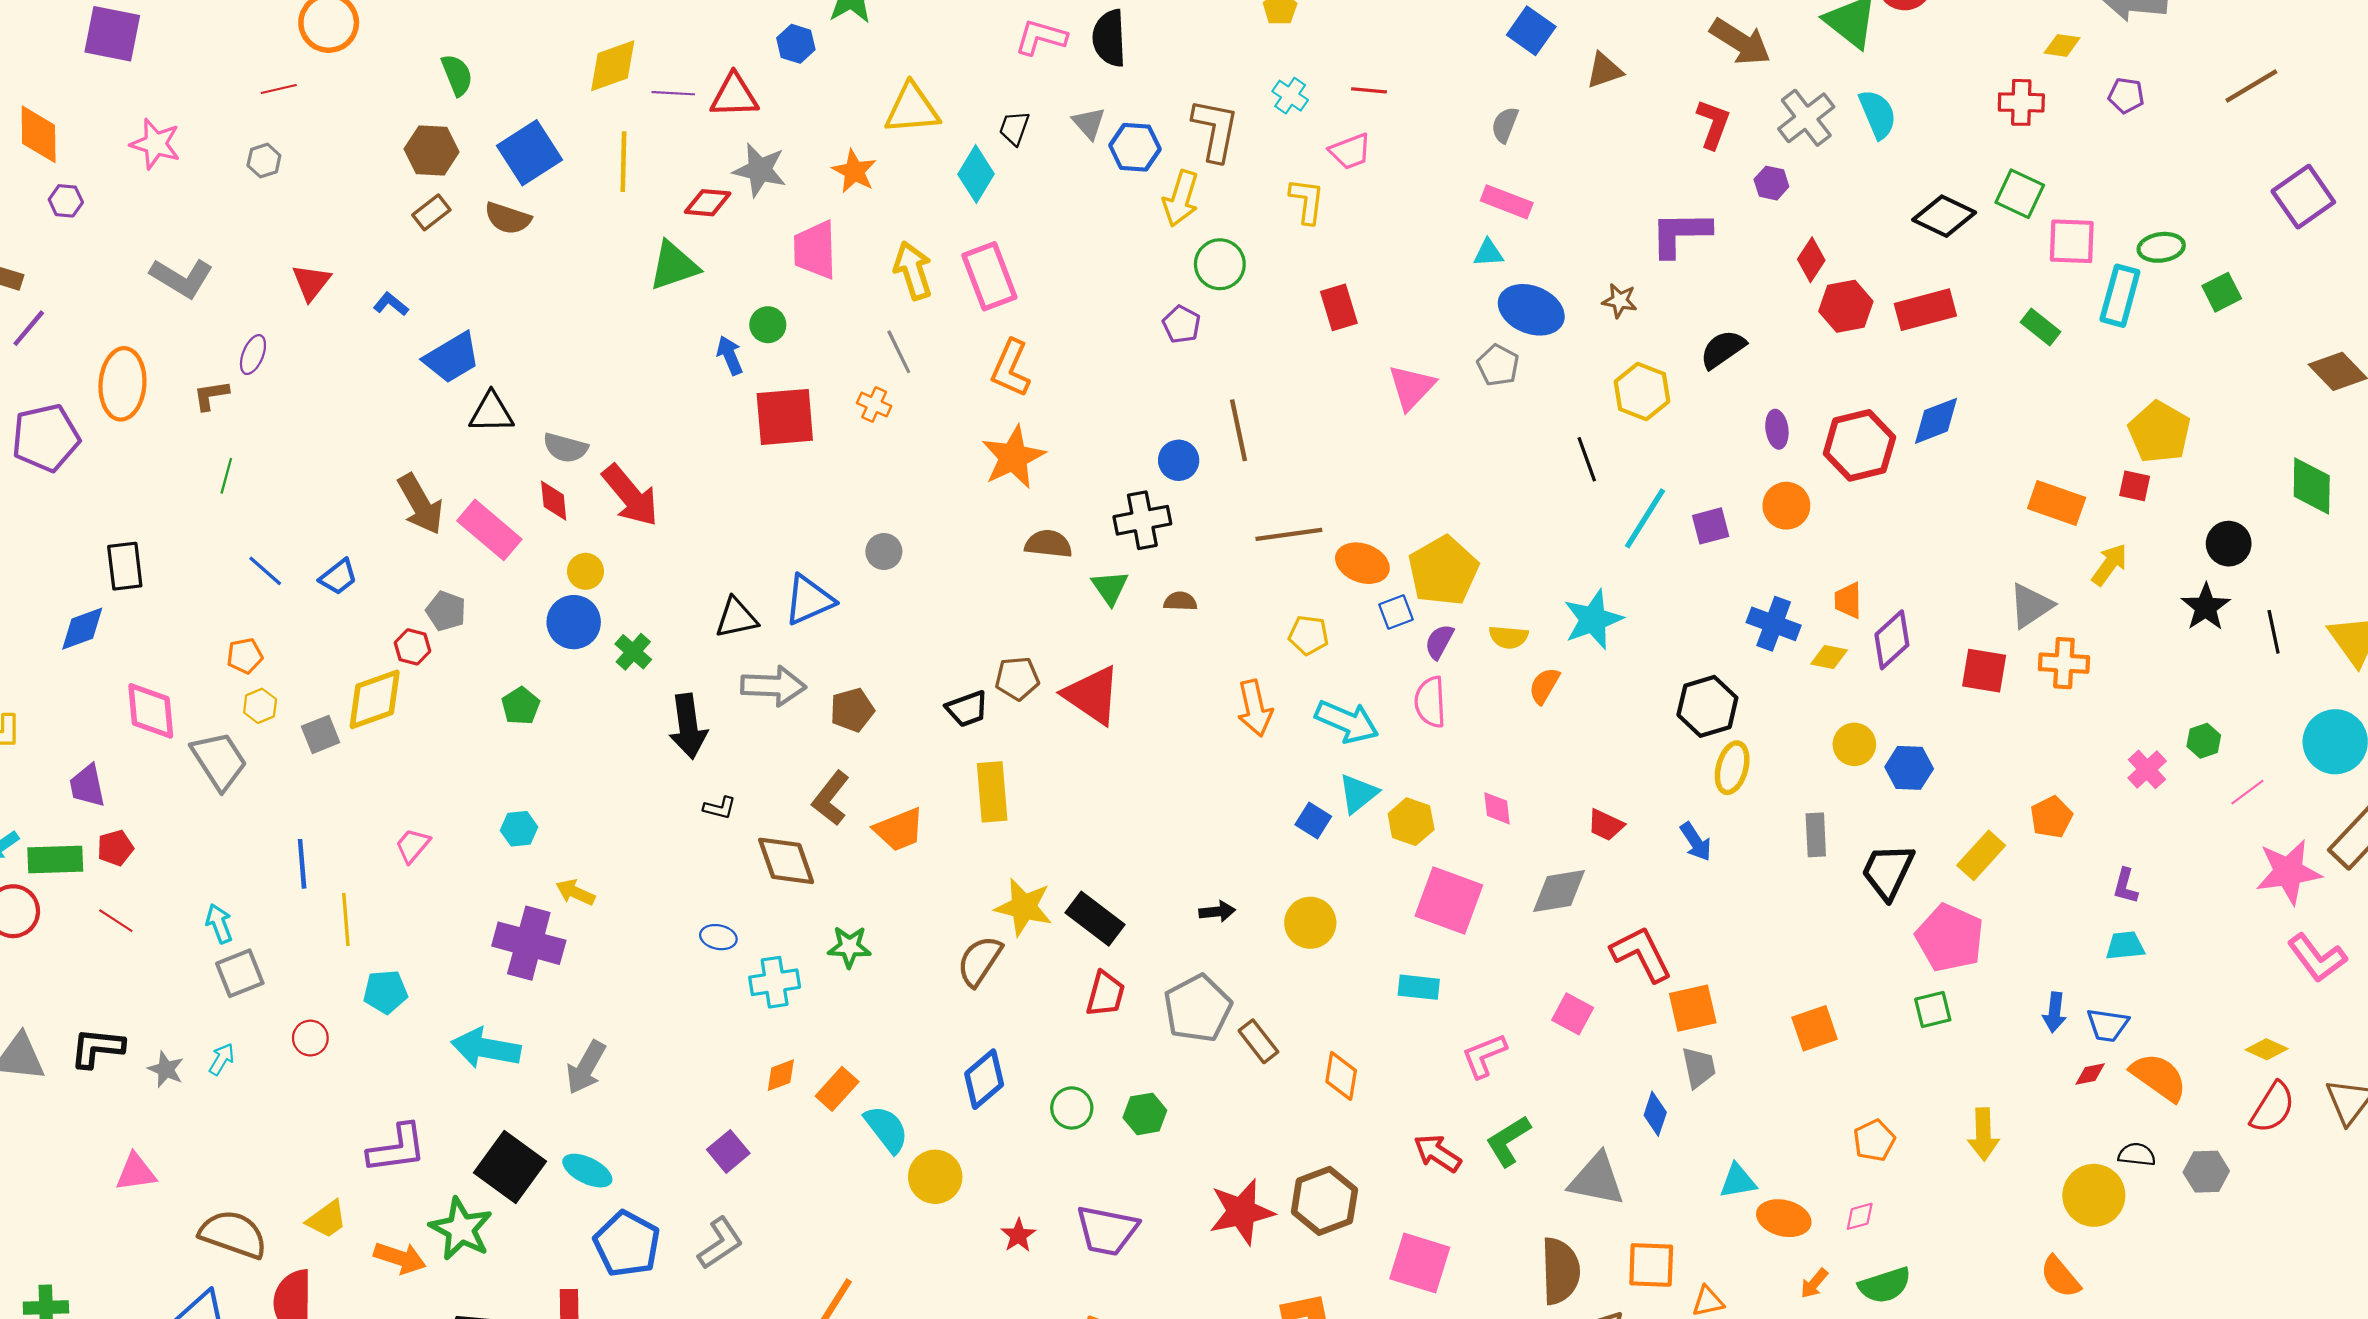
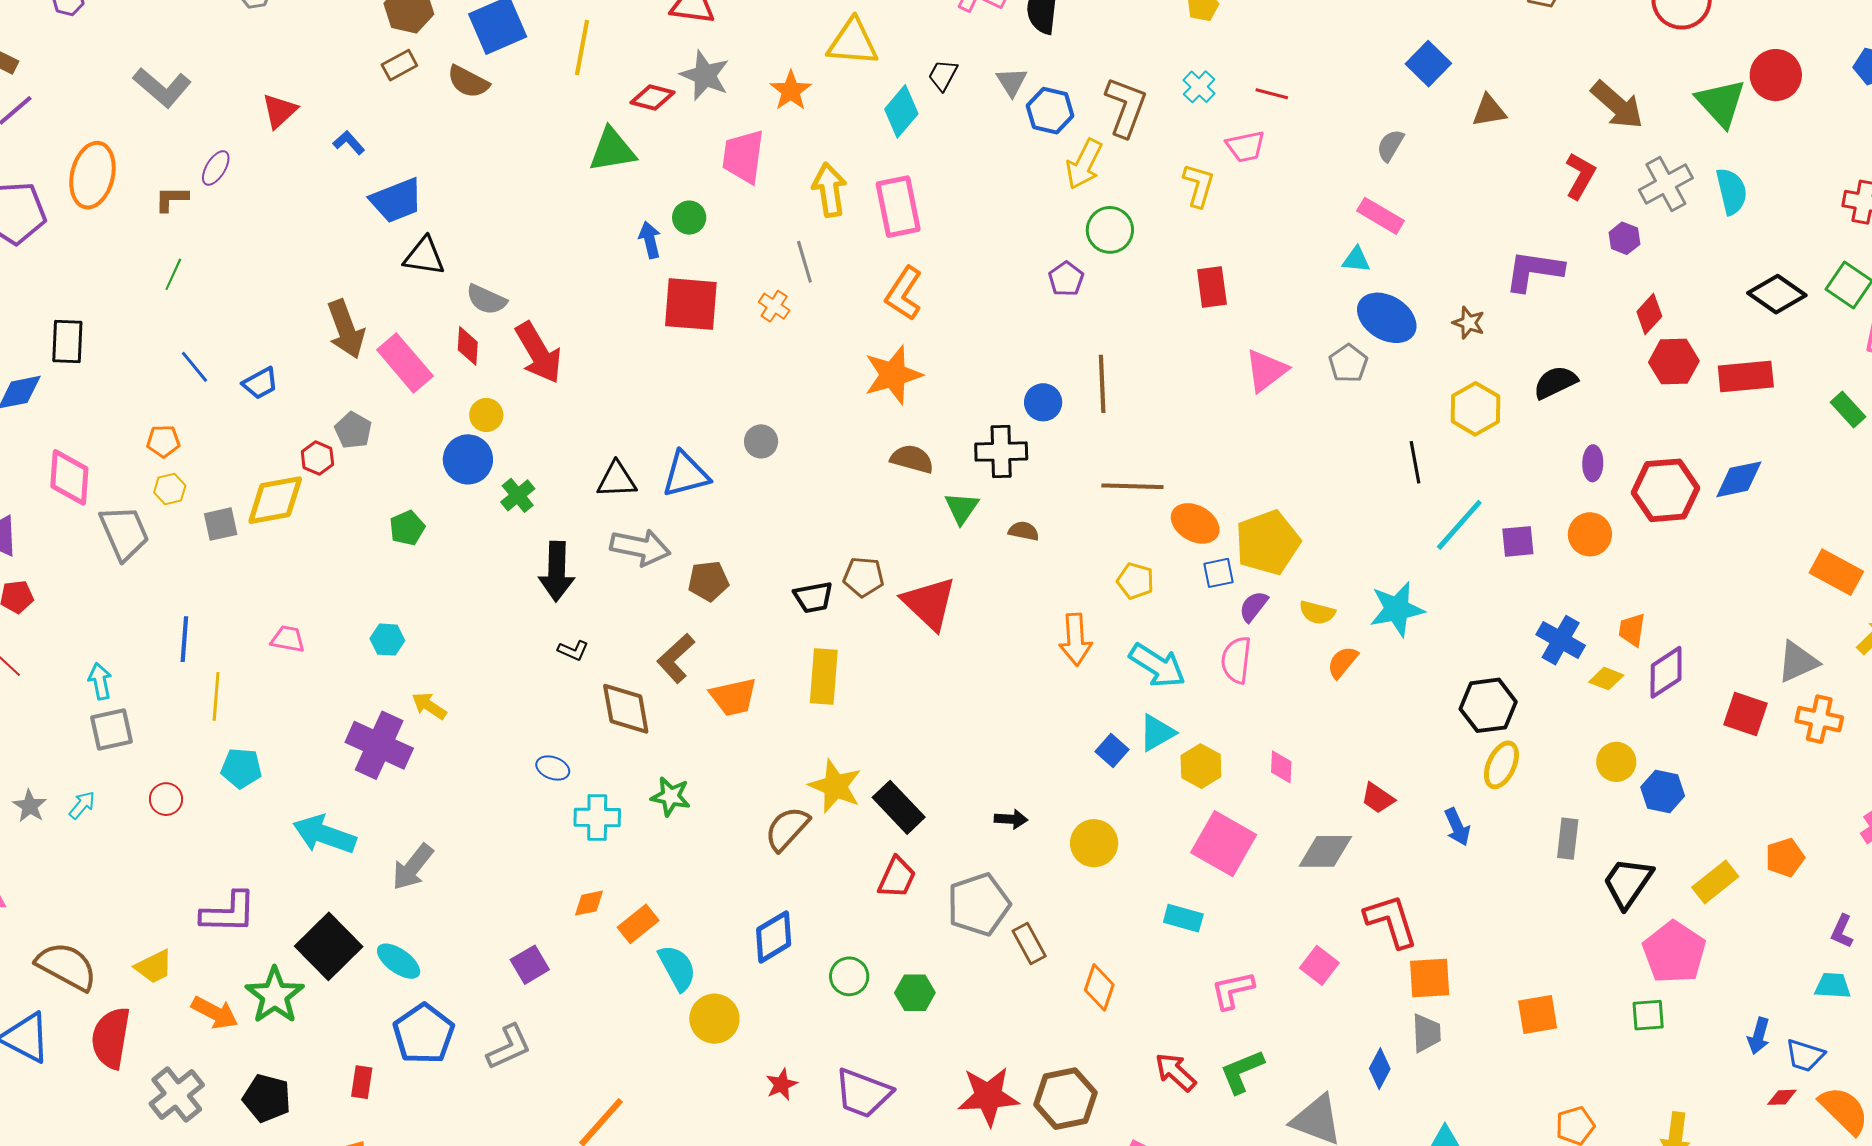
pink trapezoid: (413, 846) -> (288, 639), turned 51

